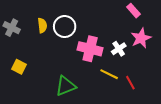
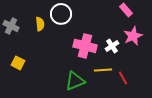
white circle: (65, 27) -> (61, 14), moved
yellow line: (109, 74) -> (103, 70), turned -30
green triangle: (66, 86) -> (75, 81), moved

